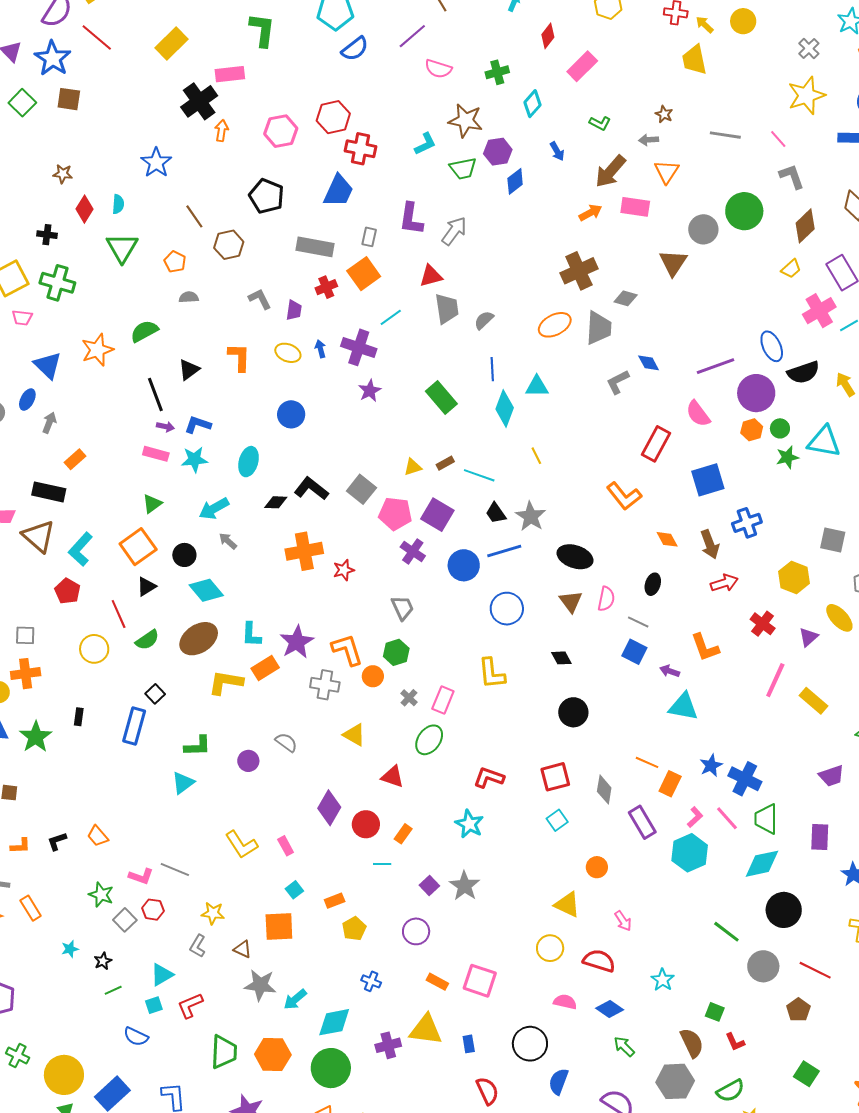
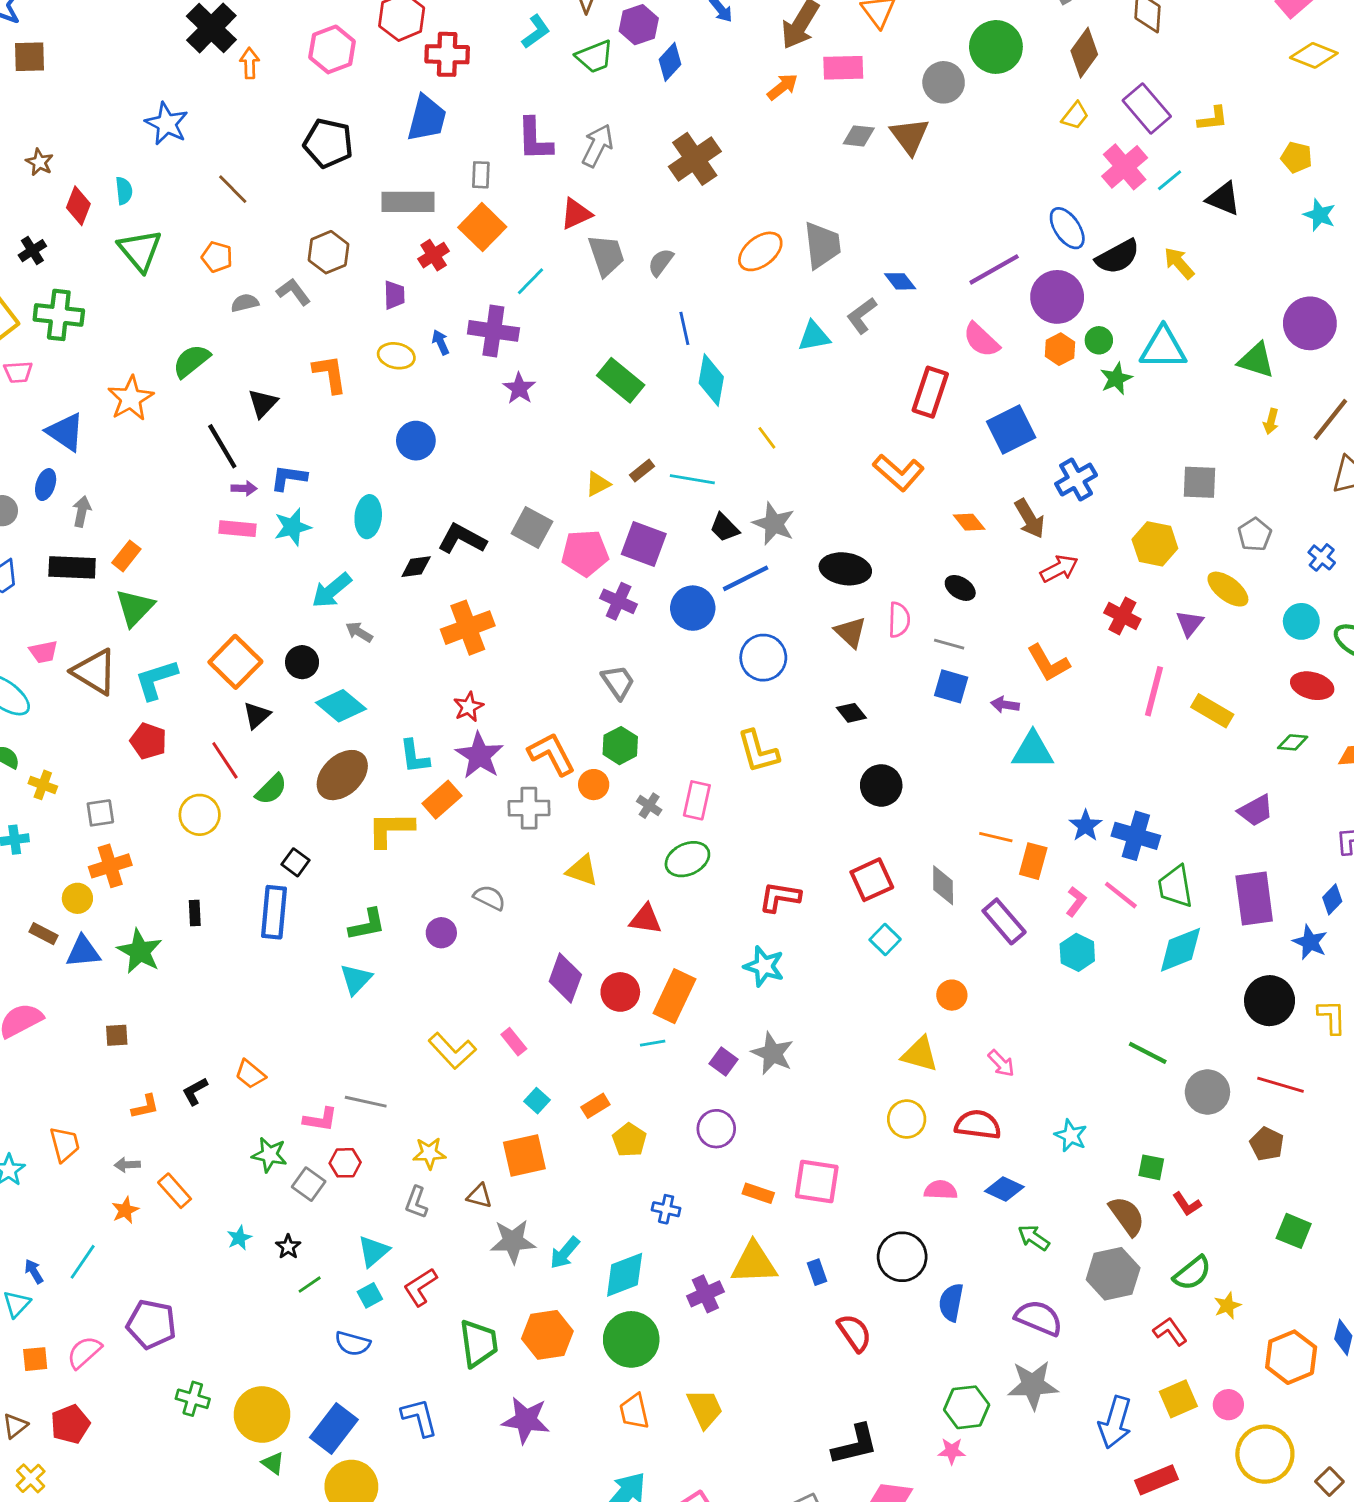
brown star: (63, 174) -> (39, 162), turned 30
black cross: (47, 235) -> (32, 251), turned -30
brown hexagon: (229, 245) -> (329, 252), moved
brown cross: (579, 271) -> (695, 159), moved
gray diamond: (626, 298) -> (859, 136), moved
gray L-shape: (260, 299) -> (293, 292), moved
cyan triangle: (537, 386) -> (814, 336), moved
black rectangle: (49, 492) -> (72, 567), moved
green triangle: (152, 504) -> (135, 608), moved, size x1.4
cyan L-shape: (81, 549) -> (156, 680), turned 40
red star: (344, 570) -> (468, 707), moved
black ellipse: (653, 584) -> (960, 588), turned -65
green ellipse: (429, 740) -> (687, 859), turned 40
orange rectangle: (403, 834) -> (674, 996), size x1.8
purple rectangle: (820, 837) -> (1254, 898), size x1.4
cyan hexagon: (690, 853) -> (1077, 952), size x0.7
black circle: (784, 910) -> (1270, 1001), moved

